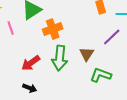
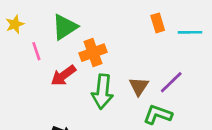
purple line: (112, 37) -> (171, 82), moved
red arrow: (31, 63) -> (63, 75), moved

